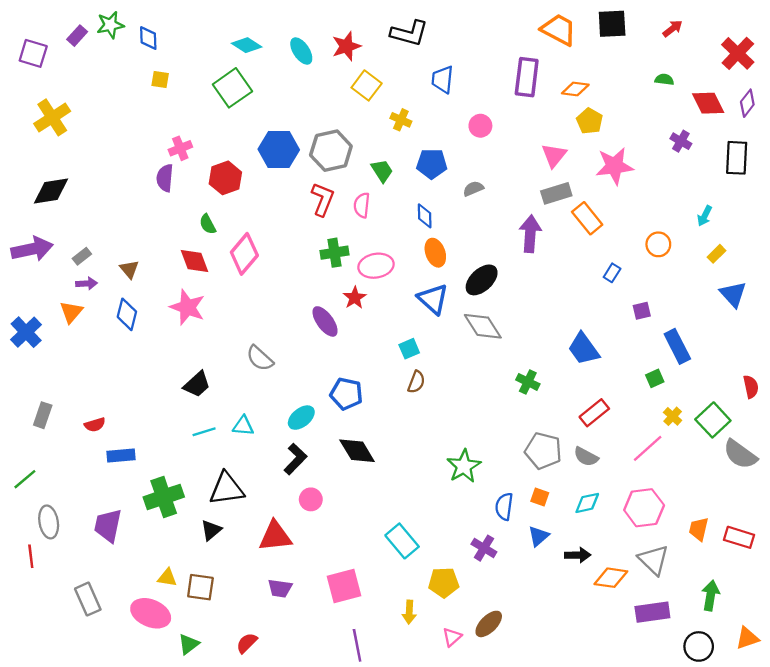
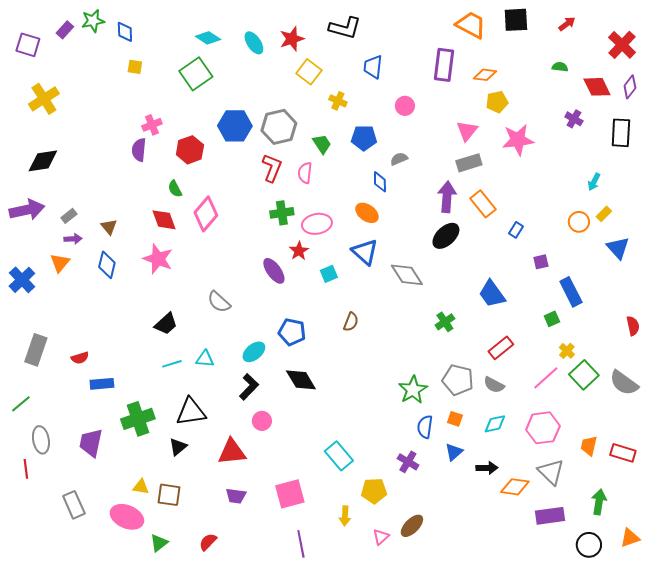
yellow pentagon: (590, 121) -> (497, 102), turned 30
blue diamond: (425, 216) -> (380, 182), moved
orange rectangle: (587, 218) -> (483, 204), moved
orange circle: (658, 244) -> (579, 222), moved
orange ellipse: (435, 253) -> (367, 213), turned -35
black ellipse: (482, 280) -> (446, 236), moved
cyan square: (409, 349) -> (329, 274), moved
green cross: (528, 382) -> (445, 322), turned 30
gray rectangle: (43, 415) -> (36, 350), size x1.4
green square: (713, 420) -> (584, 375), moved
green star: (464, 466) -> (413, 390), moved

